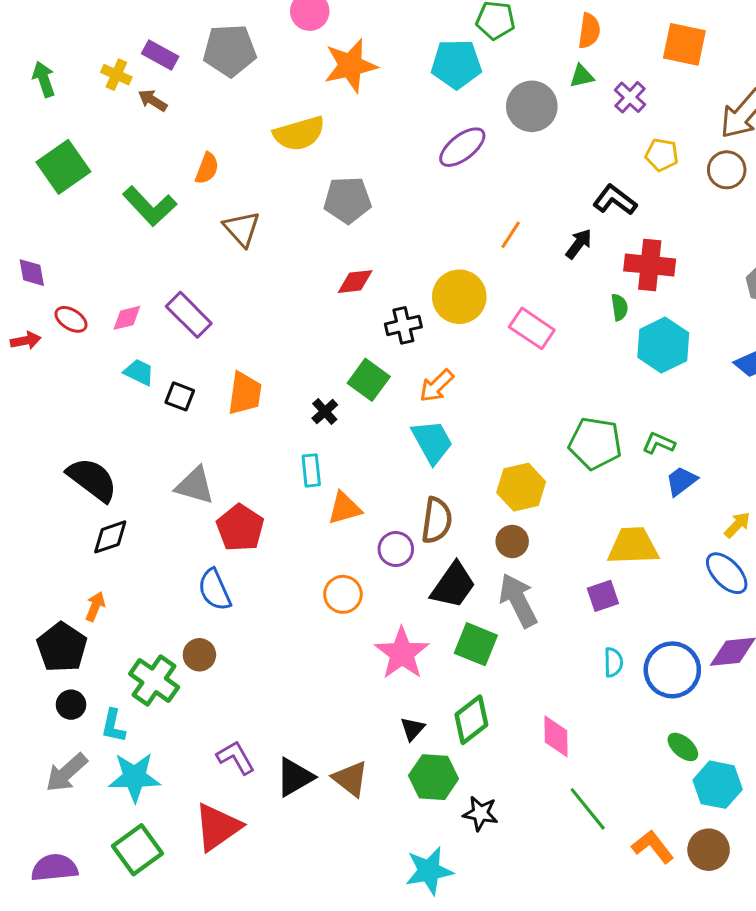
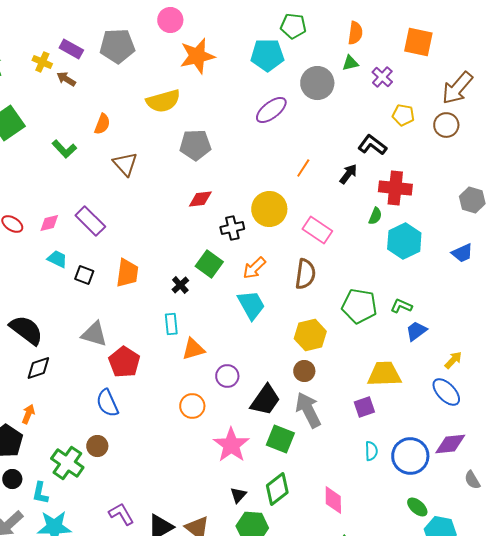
green L-shape: (150, 206) -> (64, 149), size x0.7
green semicircle: (619, 307) -> (375, 216), turned 30
brown semicircle: (437, 520) -> (305, 274), moved

